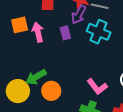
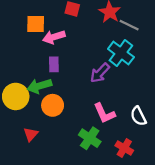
purple arrow: (79, 15) -> (100, 73), moved
pink arrow: (38, 32) -> (54, 37), turned -108
purple rectangle: (65, 33) -> (54, 64), moved

